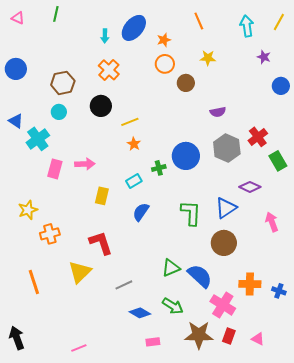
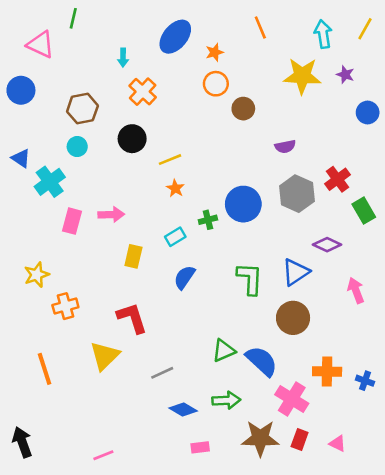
pink triangle: (18, 18) -> (41, 44), moved, size x1.6
cyan arrow: (105, 36) -> (123, 58), moved
yellow star: (208, 58) -> (302, 76), moved, size x1.8
green arrow: (173, 306) -> (226, 400), turned -35

